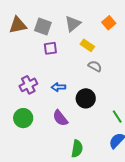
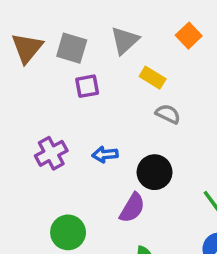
brown triangle: (18, 25) -> (27, 48), turned -36
green circle: (23, 118) -> (68, 232), moved
purple semicircle: (60, 118) -> (132, 208), moved, turned -108

